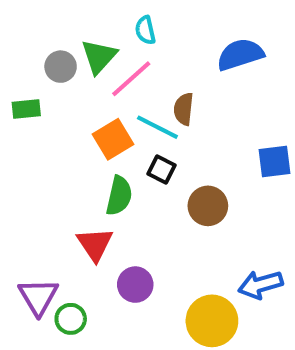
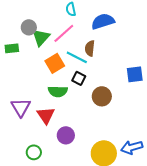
blue semicircle: (240, 54) -> (103, 21), moved
green triangle: (99, 57) -> (41, 37), moved
green semicircle: (119, 196) -> (58, 91), turned 78
blue arrow: (260, 285) -> (132, 147), moved
purple triangle: (38, 297) -> (21, 107), moved

